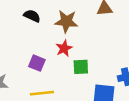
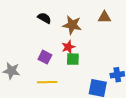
green square: (81, 67) -> (73, 59), moved

